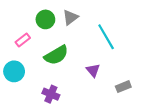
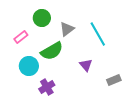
gray triangle: (70, 17) -> (67, 29), moved
cyan circle: (14, 71) -> (29, 66), moved
purple cross: (51, 94) -> (47, 87), turned 35

